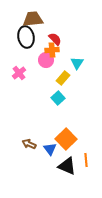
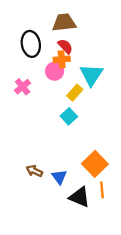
brown trapezoid: (33, 19) -> (64, 23), moved
cyan triangle: (77, 63) -> (91, 75), size x1.5
orange square: (66, 139) -> (95, 164), moved

